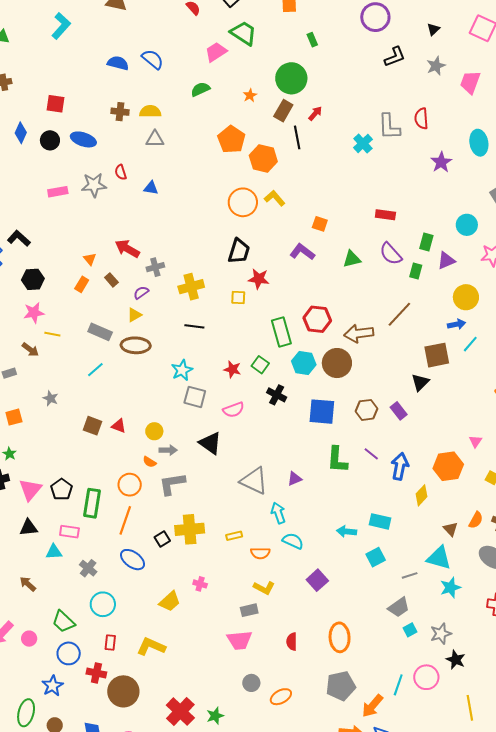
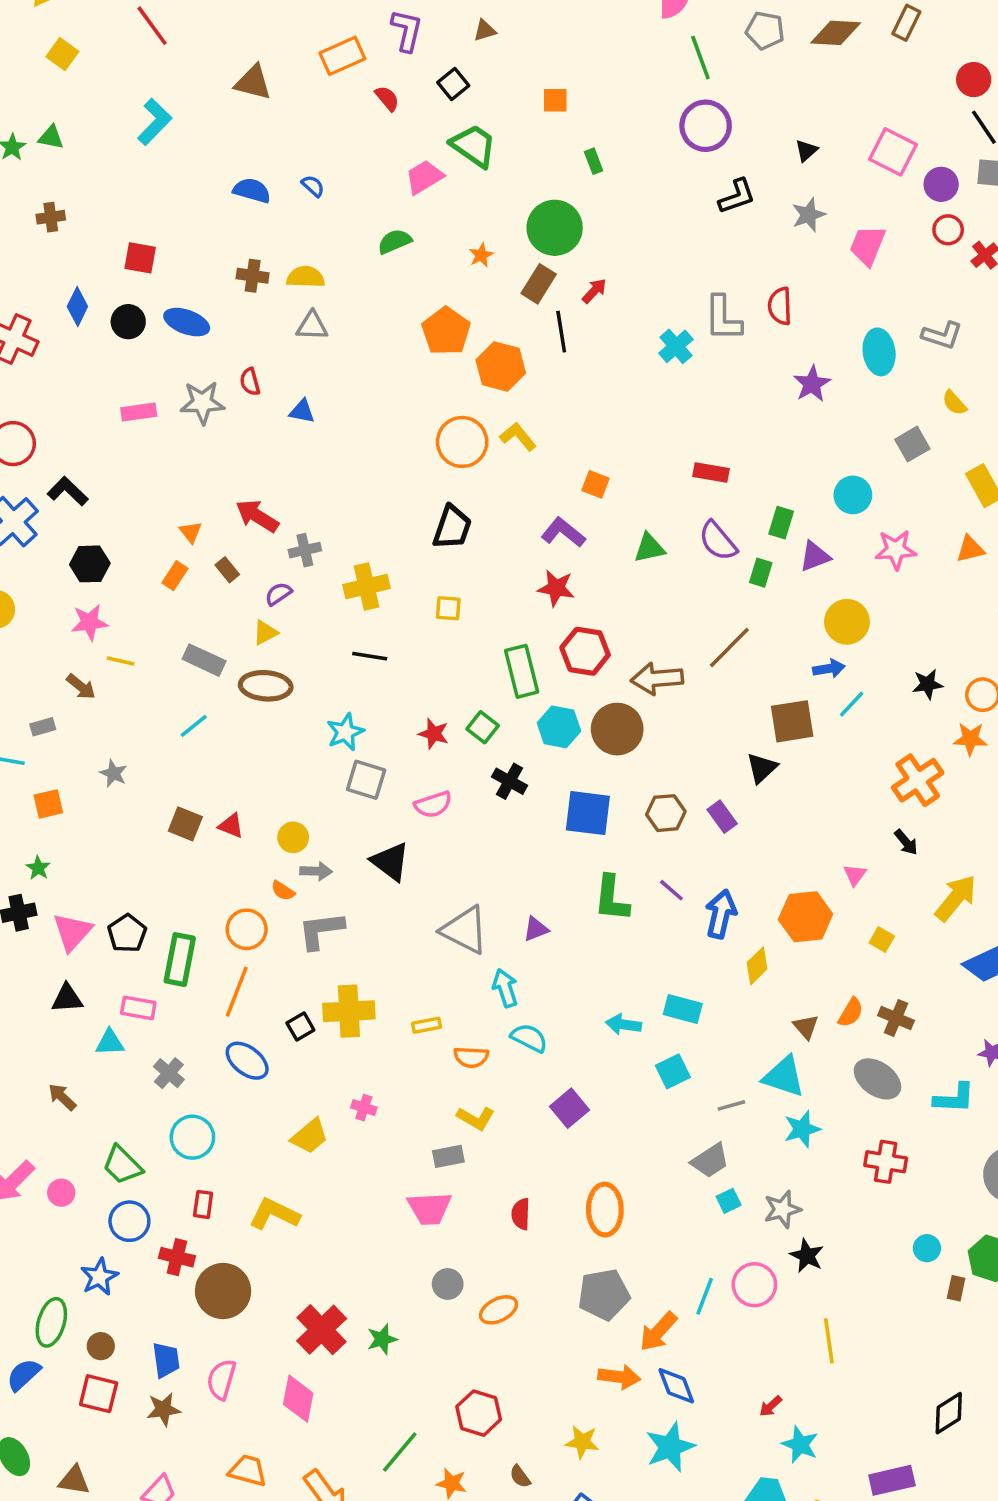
blue semicircle: (153, 59) -> (313, 186), size x0.6
red star: (259, 279) -> (556, 588), moved

